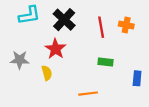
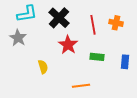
red star: (55, 49) -> (68, 45), moved
gray star: (20, 60) -> (18, 38), moved, turned 30
blue rectangle: (137, 78) -> (125, 62), moved

